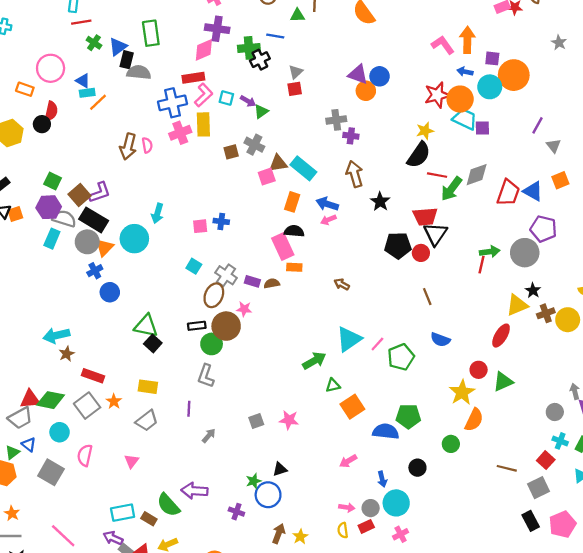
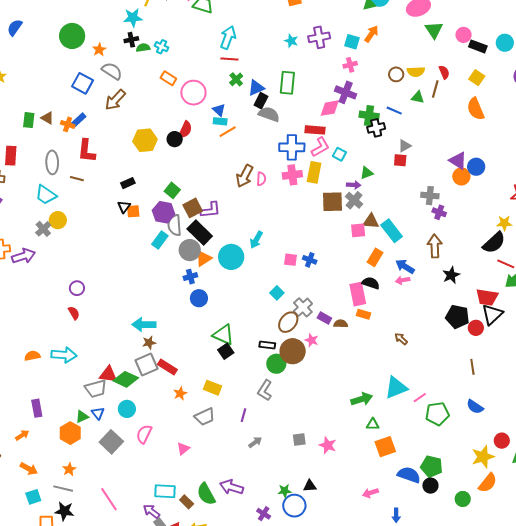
orange rectangle: (25, 89) -> (168, 78), moved
purple arrow: (248, 101) -> (354, 185), moved, turned -40
brown square: (231, 152) -> (333, 202), size x1.6
gray semicircle: (64, 219) -> (175, 225), turned -125
gray square: (87, 406) -> (146, 365), moved
black circle: (417, 468) -> (430, 486), moved

